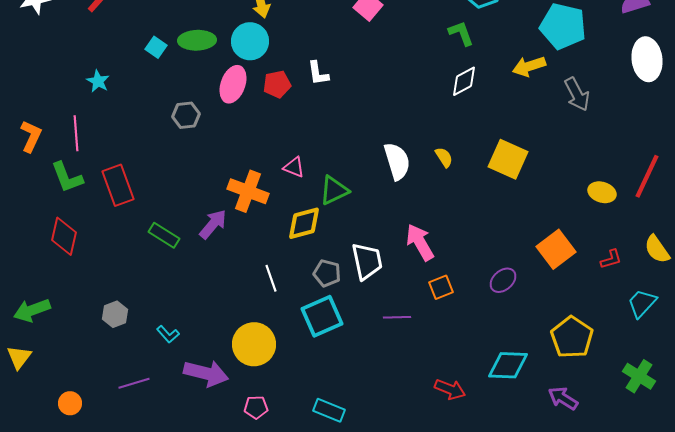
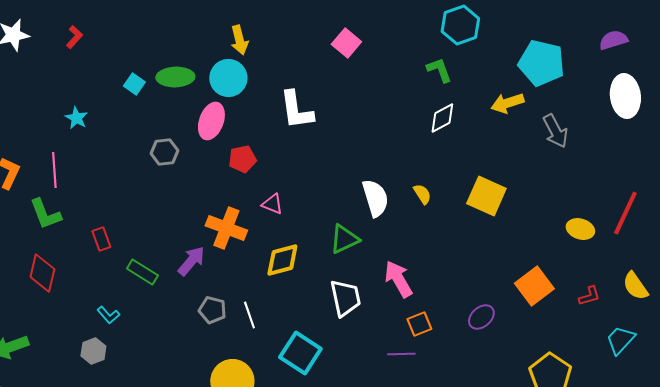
white L-shape: (318, 73) -> (296, 110), size x1.6
red pentagon: (277, 84) -> (242, 159), moved
red rectangle: (118, 185) -> (101, 239), moved, size x0.6
green triangle: (334, 190) -> (344, 239), moved
gray pentagon: (327, 273) -> (212, 310), moved
cyan square: (322, 316) -> (300, 353), turned -33
purple line: (397, 317) -> (401, 354), moved
cyan L-shape: (168, 334) -> (108, 315), moved

